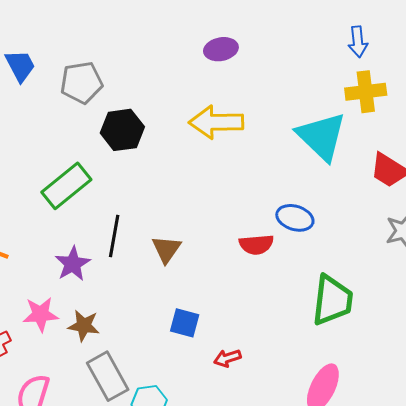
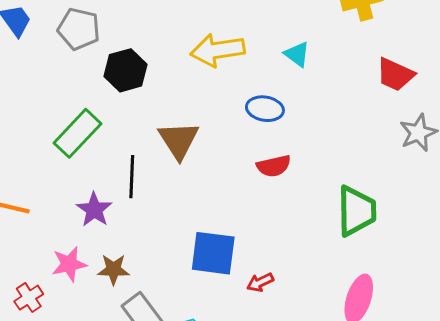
gray pentagon: (82, 83) -> (79, 29), turned 30
cyan triangle: (321, 136) -> (297, 54), moved, size x0.5
blue ellipse: (295, 218) -> (265, 109), moved
brown triangle: (166, 249) -> (179, 140), moved, size x1.4
blue square: (185, 323) -> (213, 253), size x1.6

